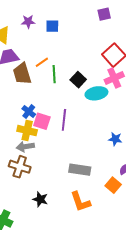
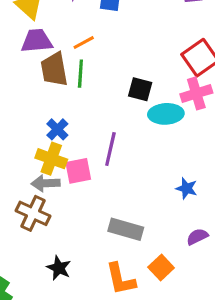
orange line: (42, 62) -> (84, 42), moved
green line: (54, 74) -> (80, 74), moved
black square: (78, 80) -> (140, 89), turned -35
pink square: (42, 121) -> (78, 171), moved, turned -36
orange square: (113, 185) -> (161, 267), moved

